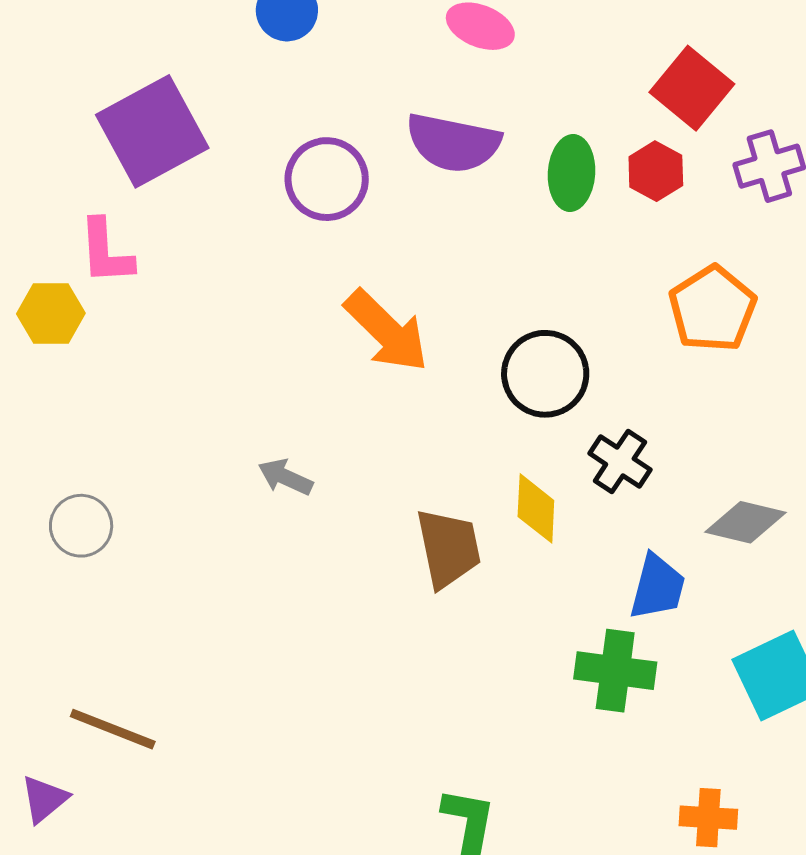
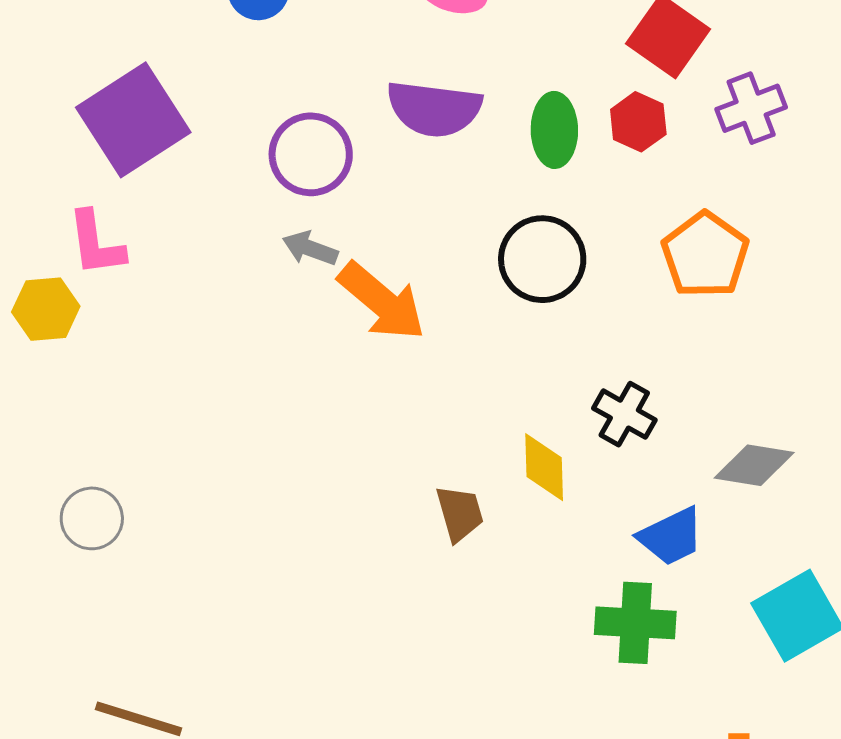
black circle: (545, 374) -> (542, 259), moved
gray arrow: (285, 477) -> (310, 248), moved
brown trapezoid: (448, 548) -> (460, 513), size x0.7
blue trapezoid: (657, 587) -> (671, 536), turned 54

